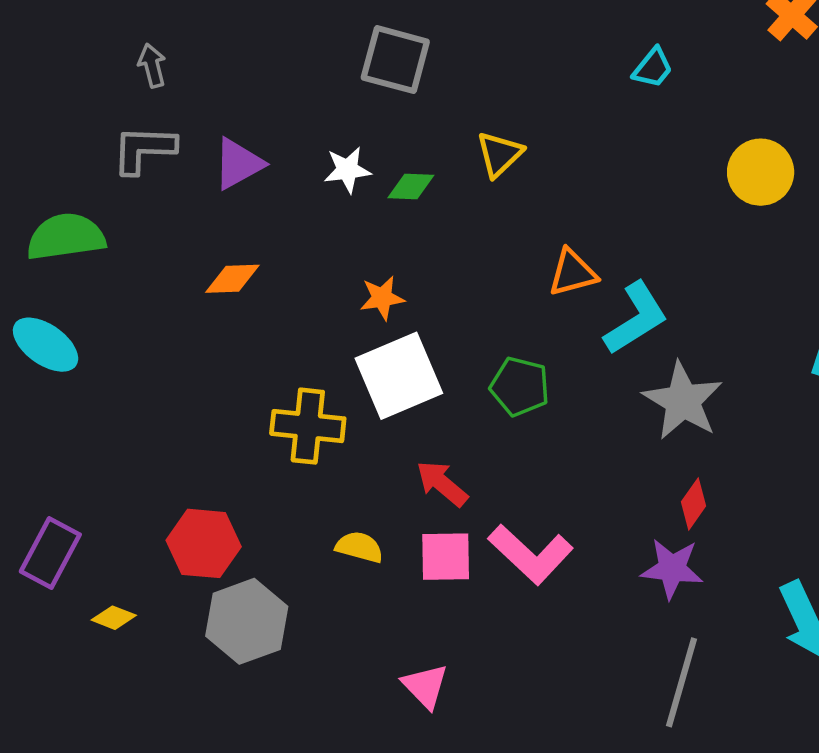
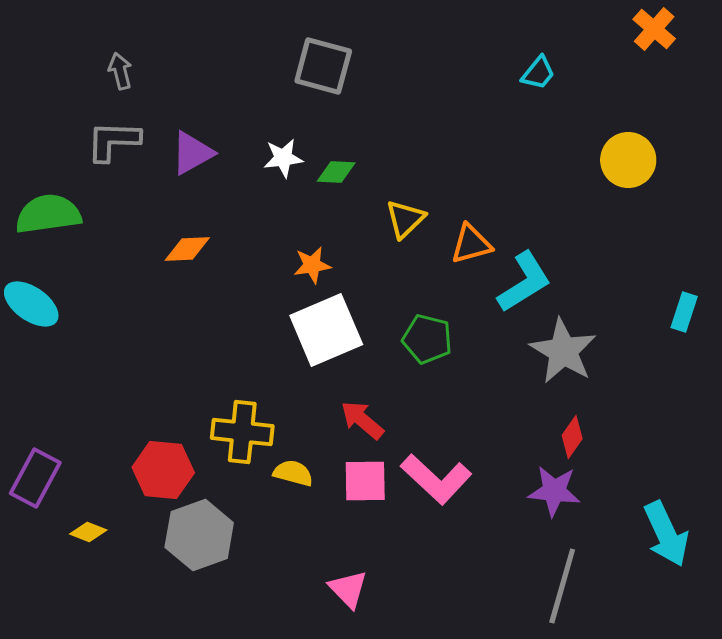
yellow triangle: (499, 154) -> (405, 219), moved
yellow cross: (308, 426) -> (242, 432), moved

